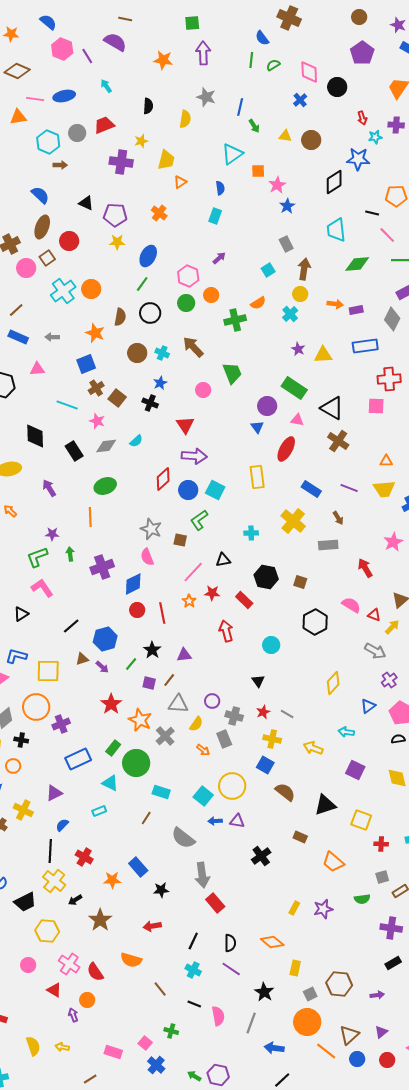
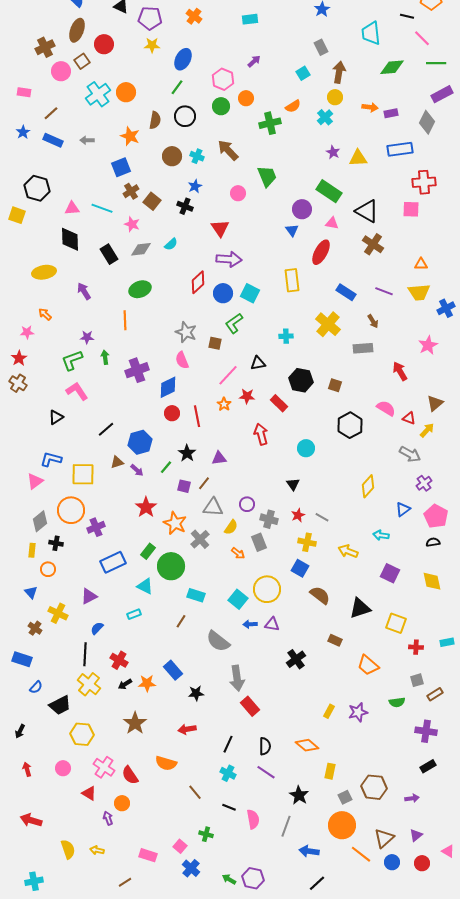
cyan rectangle: (215, 216) -> (250, 19), turned 63
pink triangle: (37, 369) -> (72, 208), moved
black arrow: (75, 900) -> (125, 684), moved

